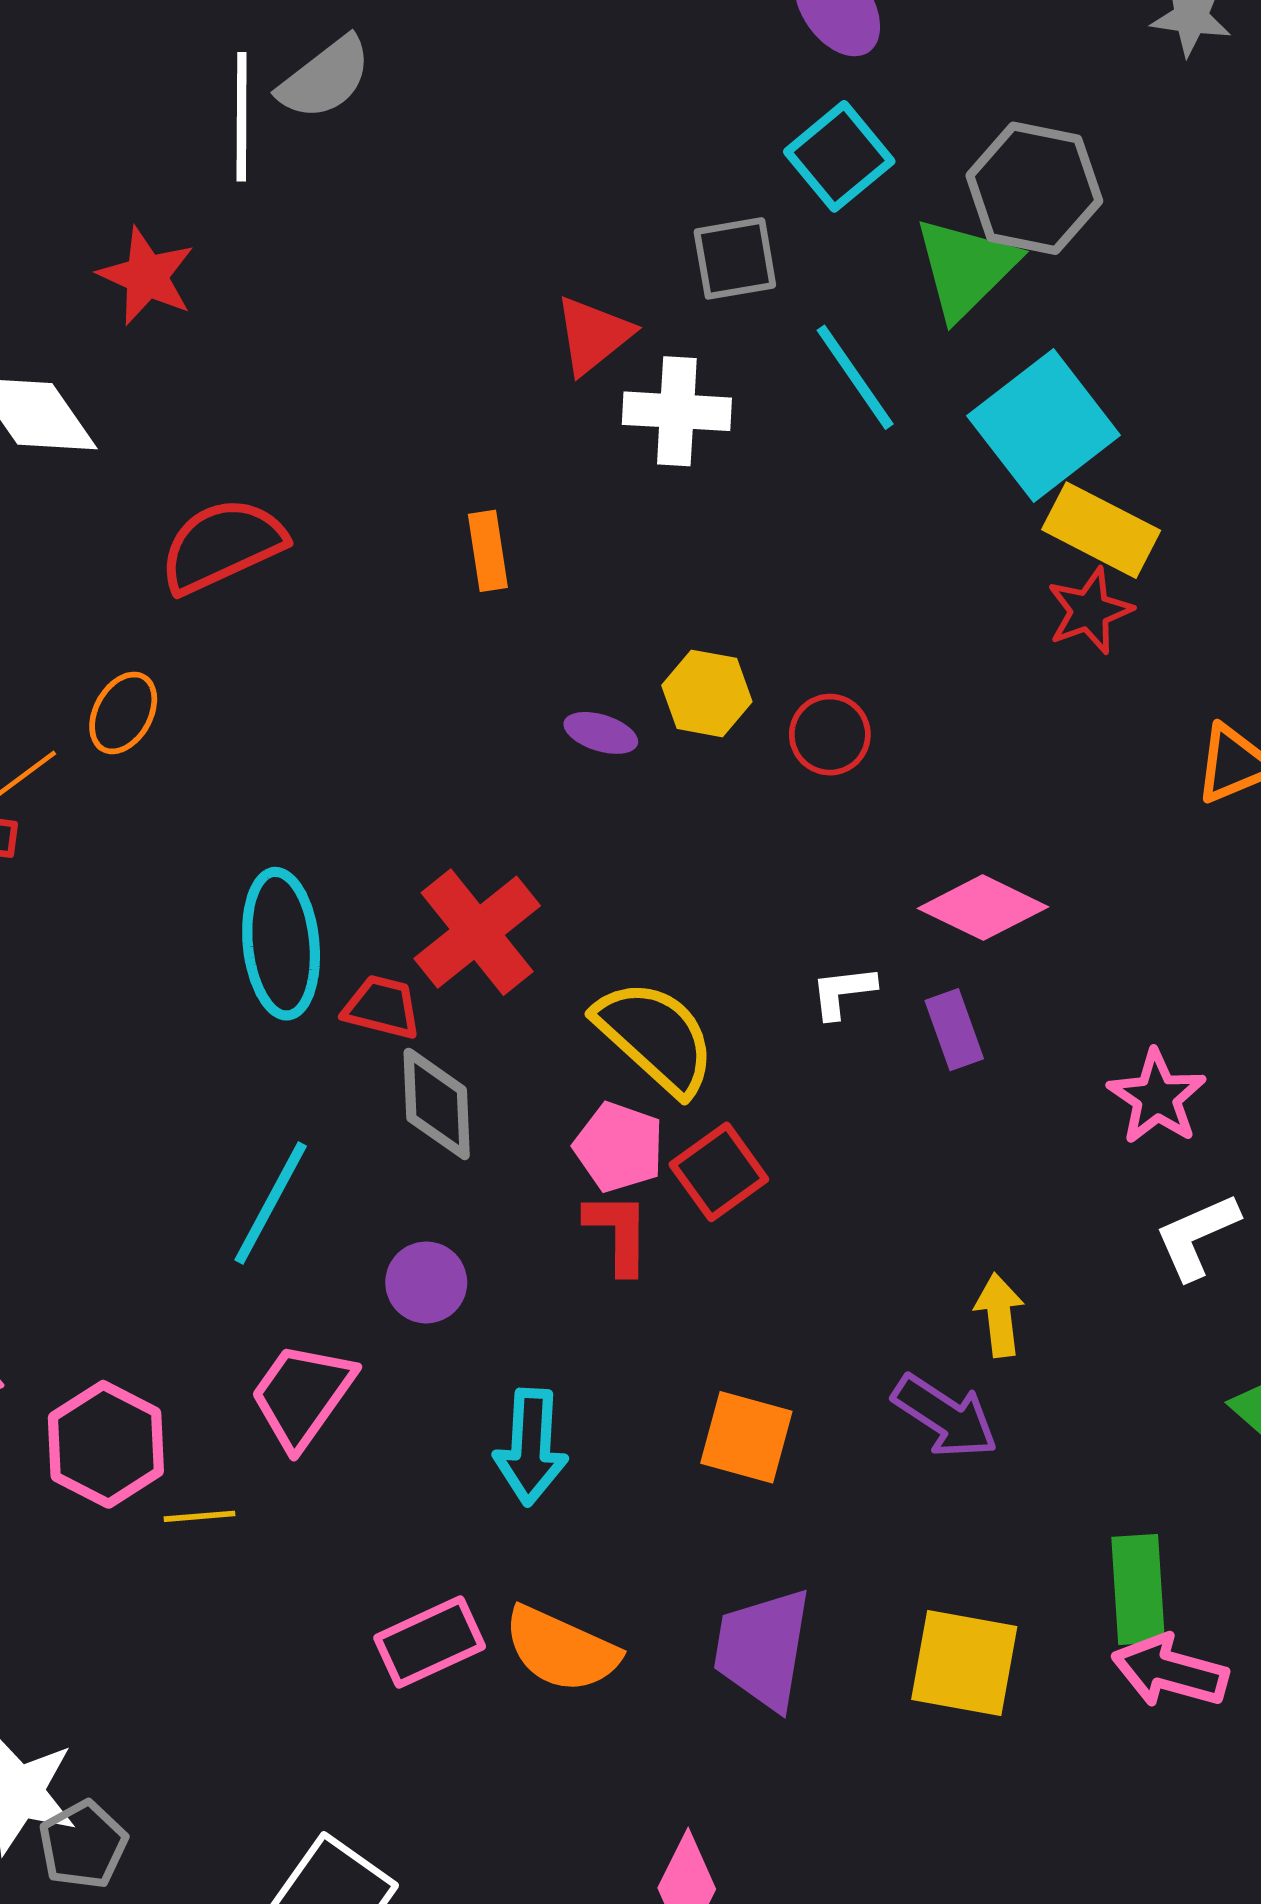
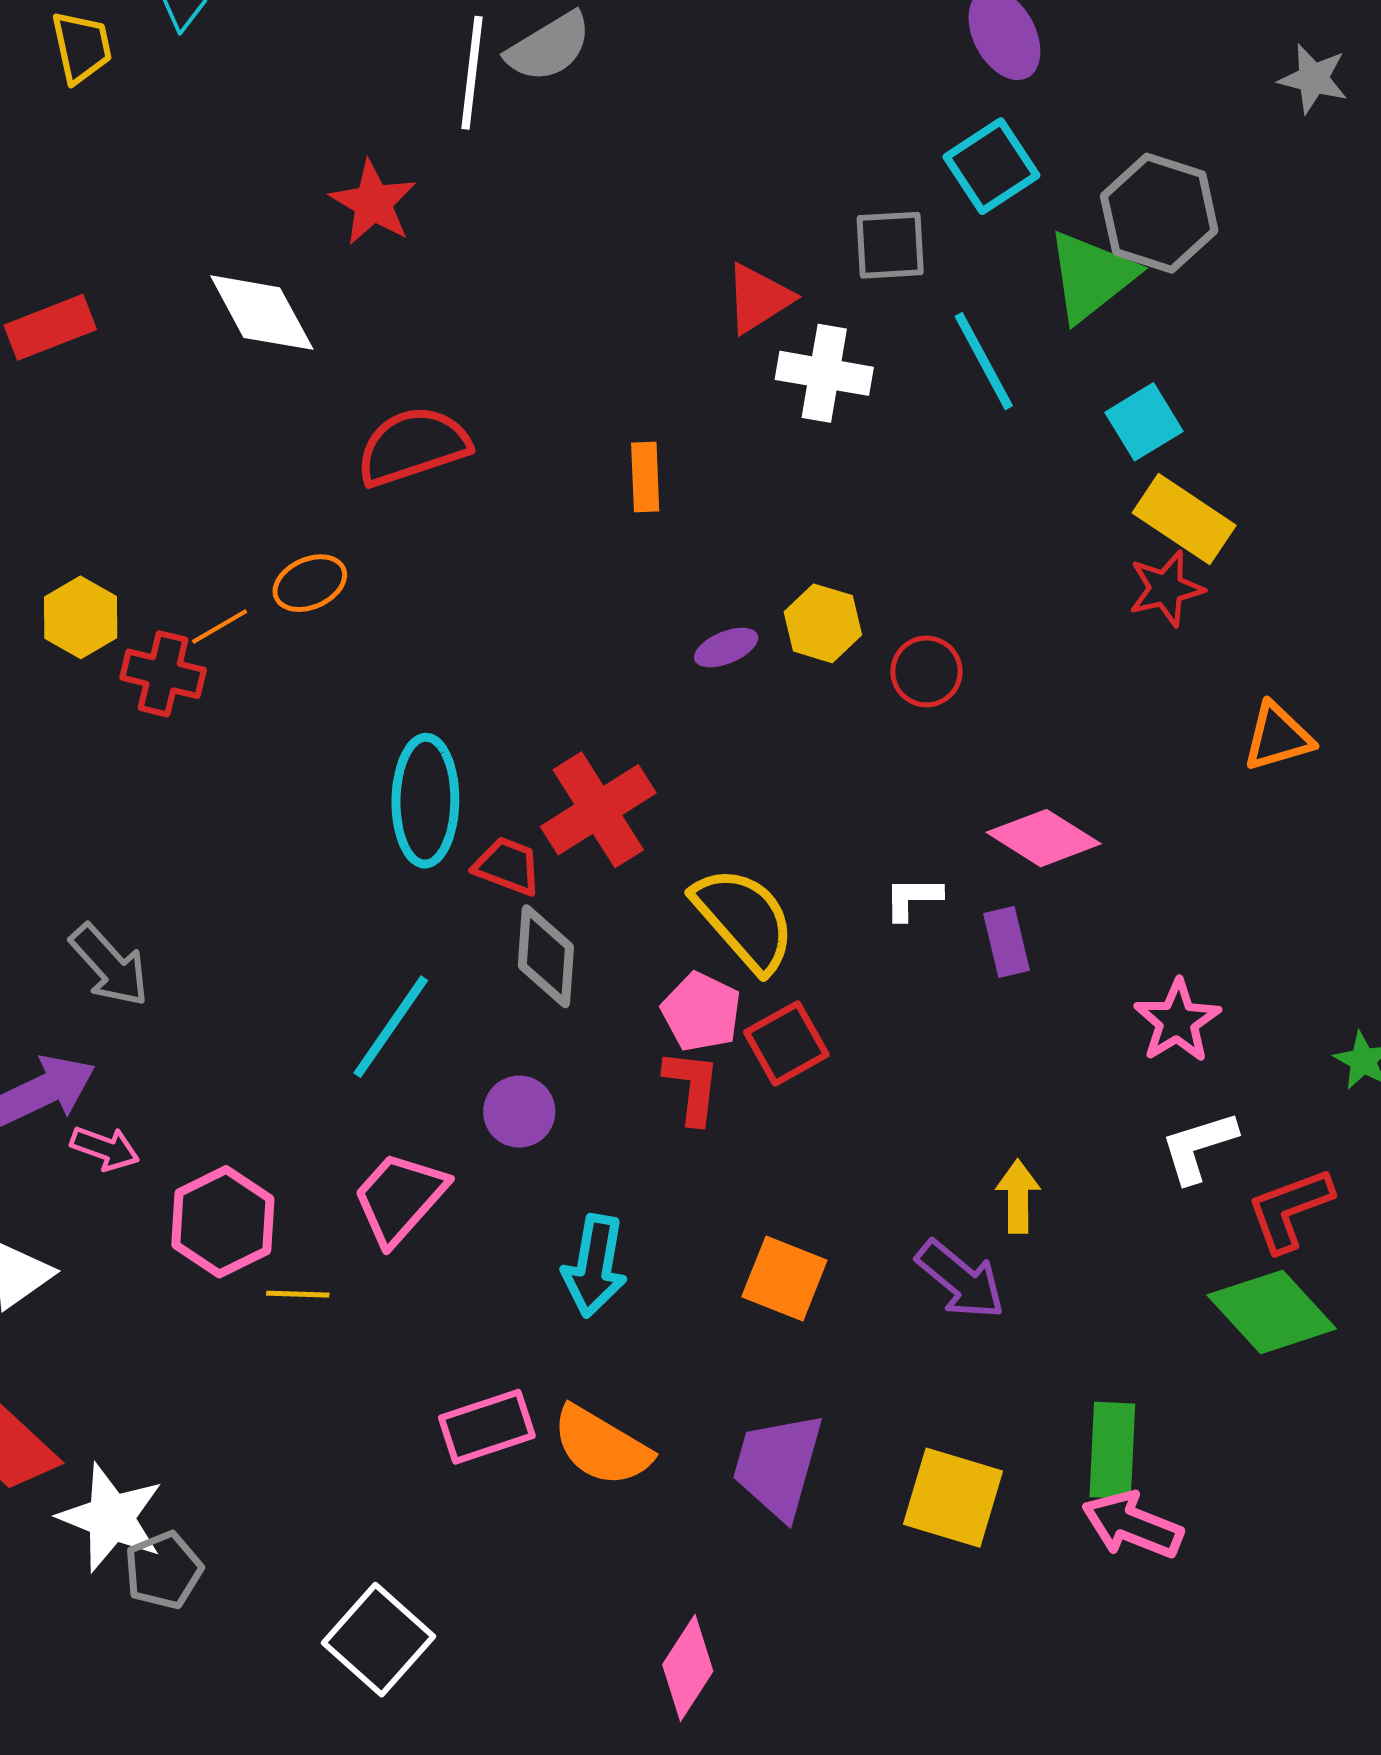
cyan square: (1044, 425) -> (1144, 422), size x0.6
orange ellipse: (123, 713) -> (310, 583), turned 30
purple ellipse: (601, 733) -> (726, 648), turned -46

